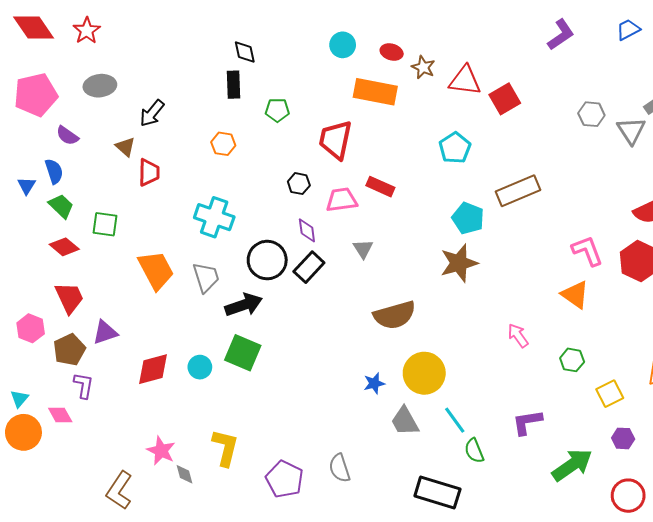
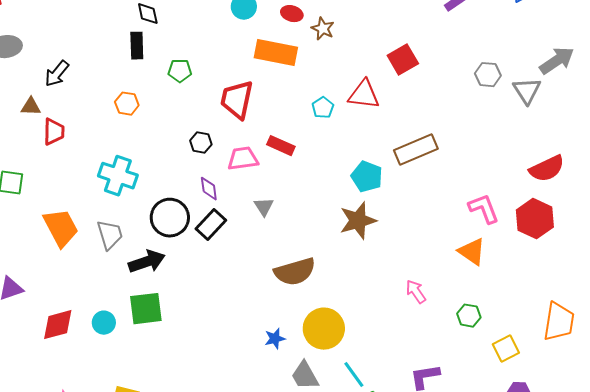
red triangle: (465, 81) -> (364, 95), moved
brown triangle: (125, 147) -> (31, 107), turned -40
cyan pentagon: (455, 148) -> (323, 108), moved, size x0.7
green square: (243, 353) -> (146, 309), turned -30

